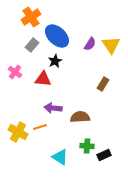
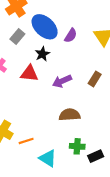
purple semicircle: (90, 44) -> (71, 35), moved
purple arrow: (53, 108) -> (62, 81), moved, turned -30
orange line: (40, 127) -> (26, 141), moved

